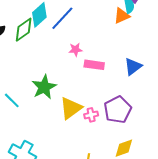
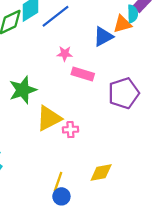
blue triangle: (133, 67) -> (103, 37), moved
purple pentagon: (118, 110) -> (124, 93), moved

